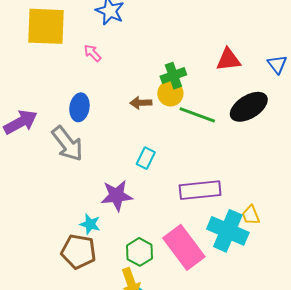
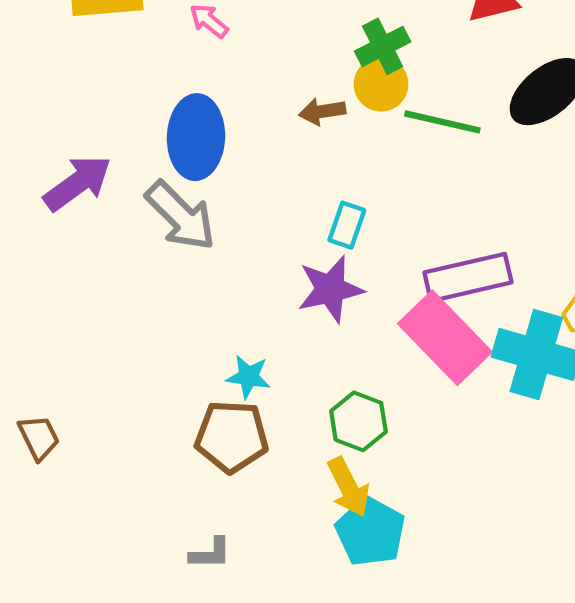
blue ellipse: (79, 107) -> (196, 137), size x1.4
purple star: (117, 196) -> (330, 289), moved
pink rectangle: (184, 247) -> (445, 338), moved

